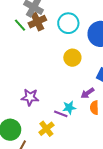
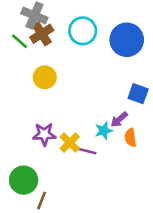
yellow circle: (72, 58) -> (45, 77), moved
cyan star: (69, 108) -> (104, 131), moved
yellow cross: (46, 129) -> (70, 143), moved

